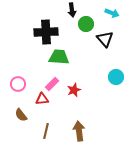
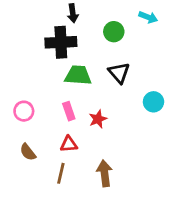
black arrow: (72, 10) -> (73, 13), moved
black triangle: (105, 39) -> (119, 73), moved
pink rectangle: (52, 84) -> (69, 111), turned -64
red triangle: (42, 99) -> (69, 144), moved

